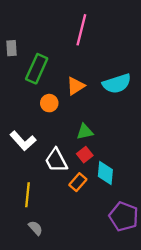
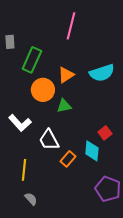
orange circle: (49, 103) -> (43, 90), size x1.5
green triangle: (85, 132) -> (64, 106), moved
red square: (85, 155) -> (105, 133), moved

